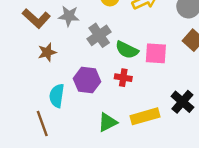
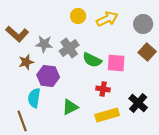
gray star: (69, 16) -> (44, 44), moved
red cross: (123, 78) -> (103, 89), moved
purple hexagon: (87, 80) -> (48, 76), moved
green triangle: (108, 122) -> (70, 107), moved

